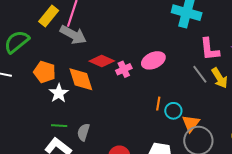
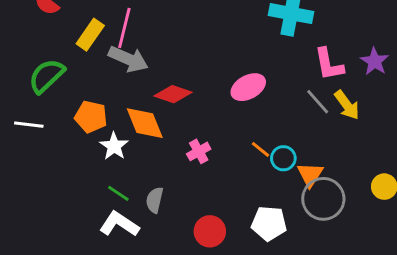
pink cross: (124, 69) -> (199, 151), moved
orange line: (158, 104) -> (260, 149), turned -56
green line: (59, 126) -> (118, 193), turned 35

